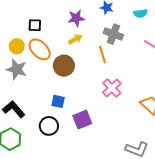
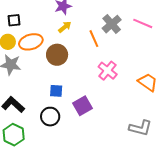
black square: (35, 25) -> (14, 20), moved
gray cross: (113, 34) -> (112, 24), moved, turned 36
orange ellipse: (40, 49) -> (31, 42), turned -55

